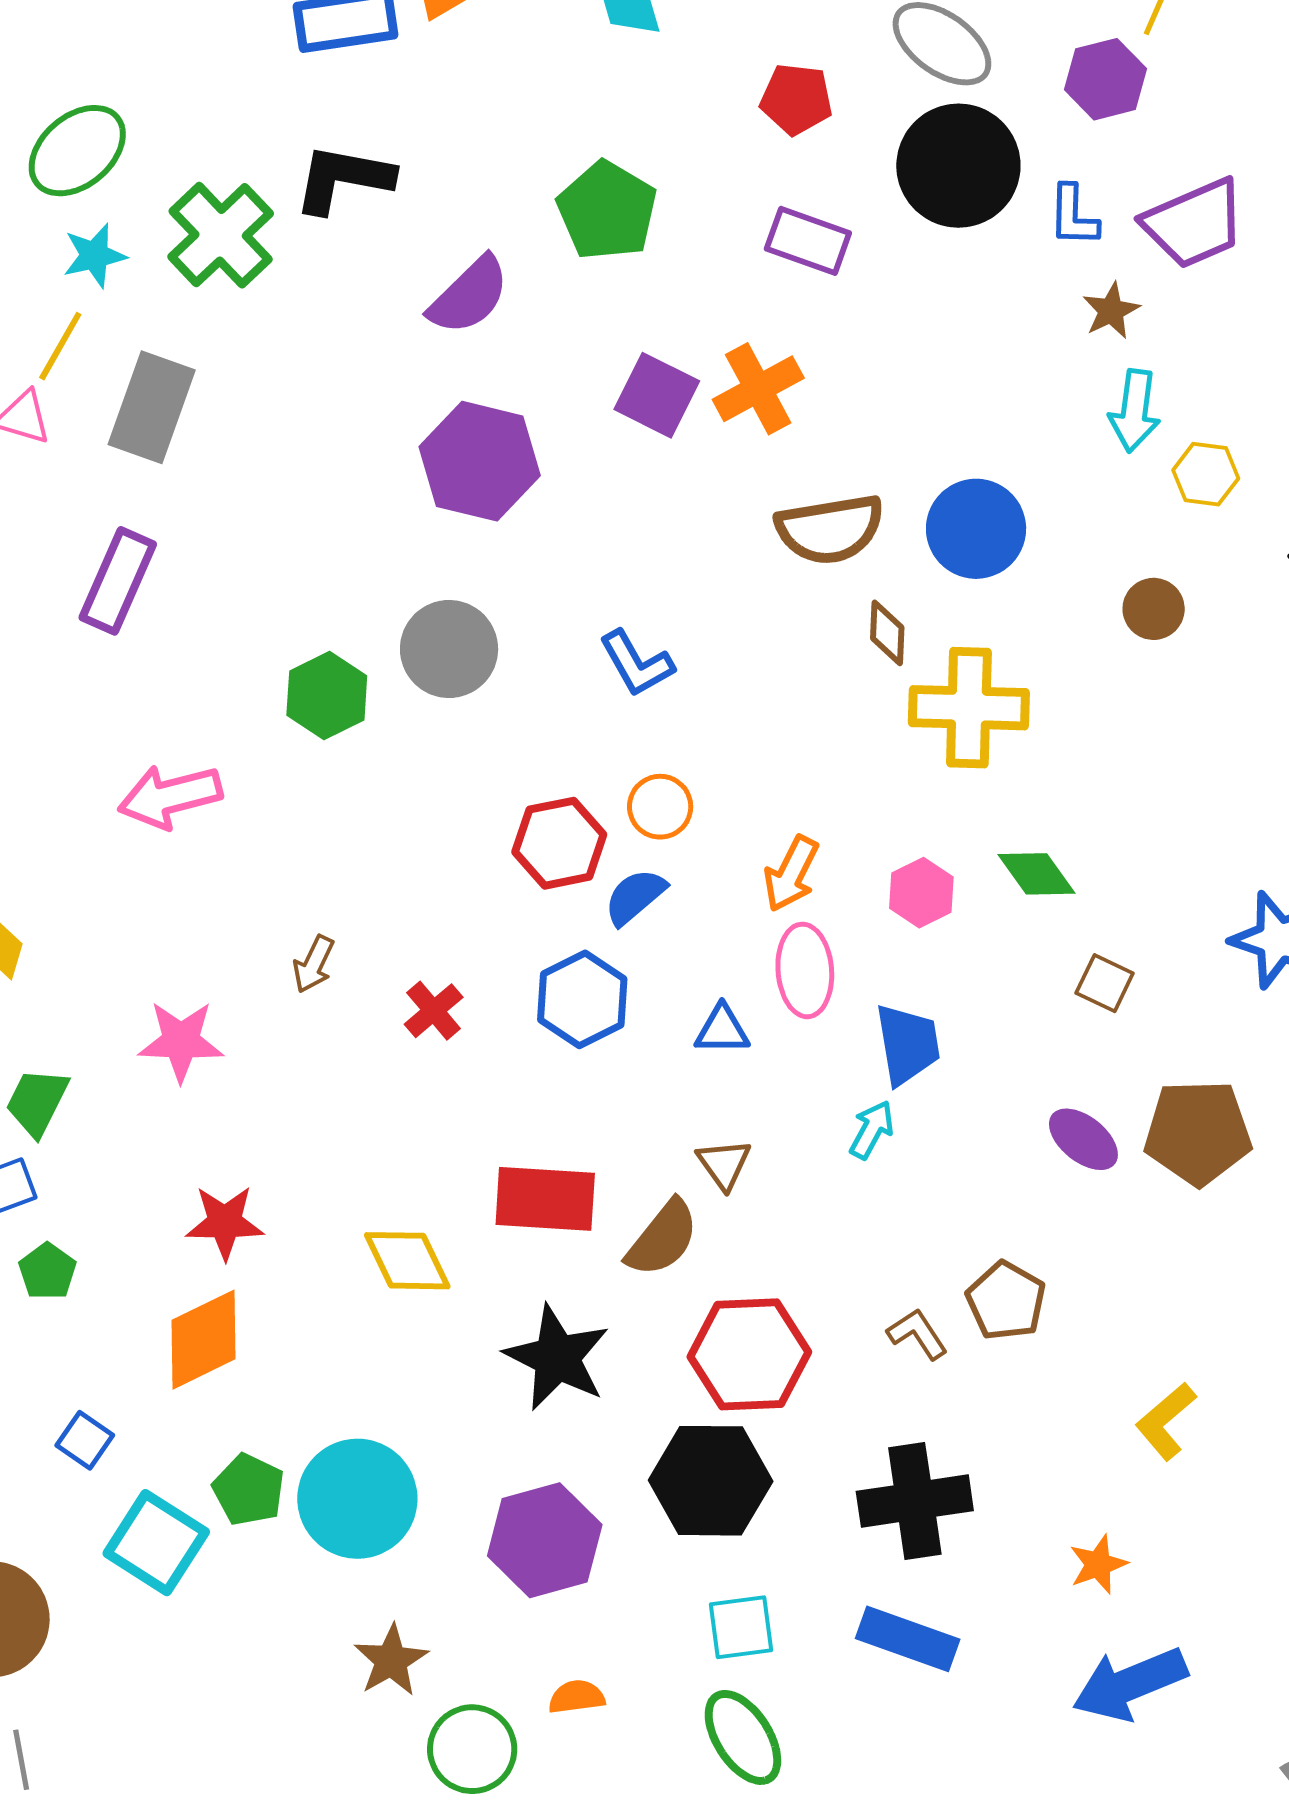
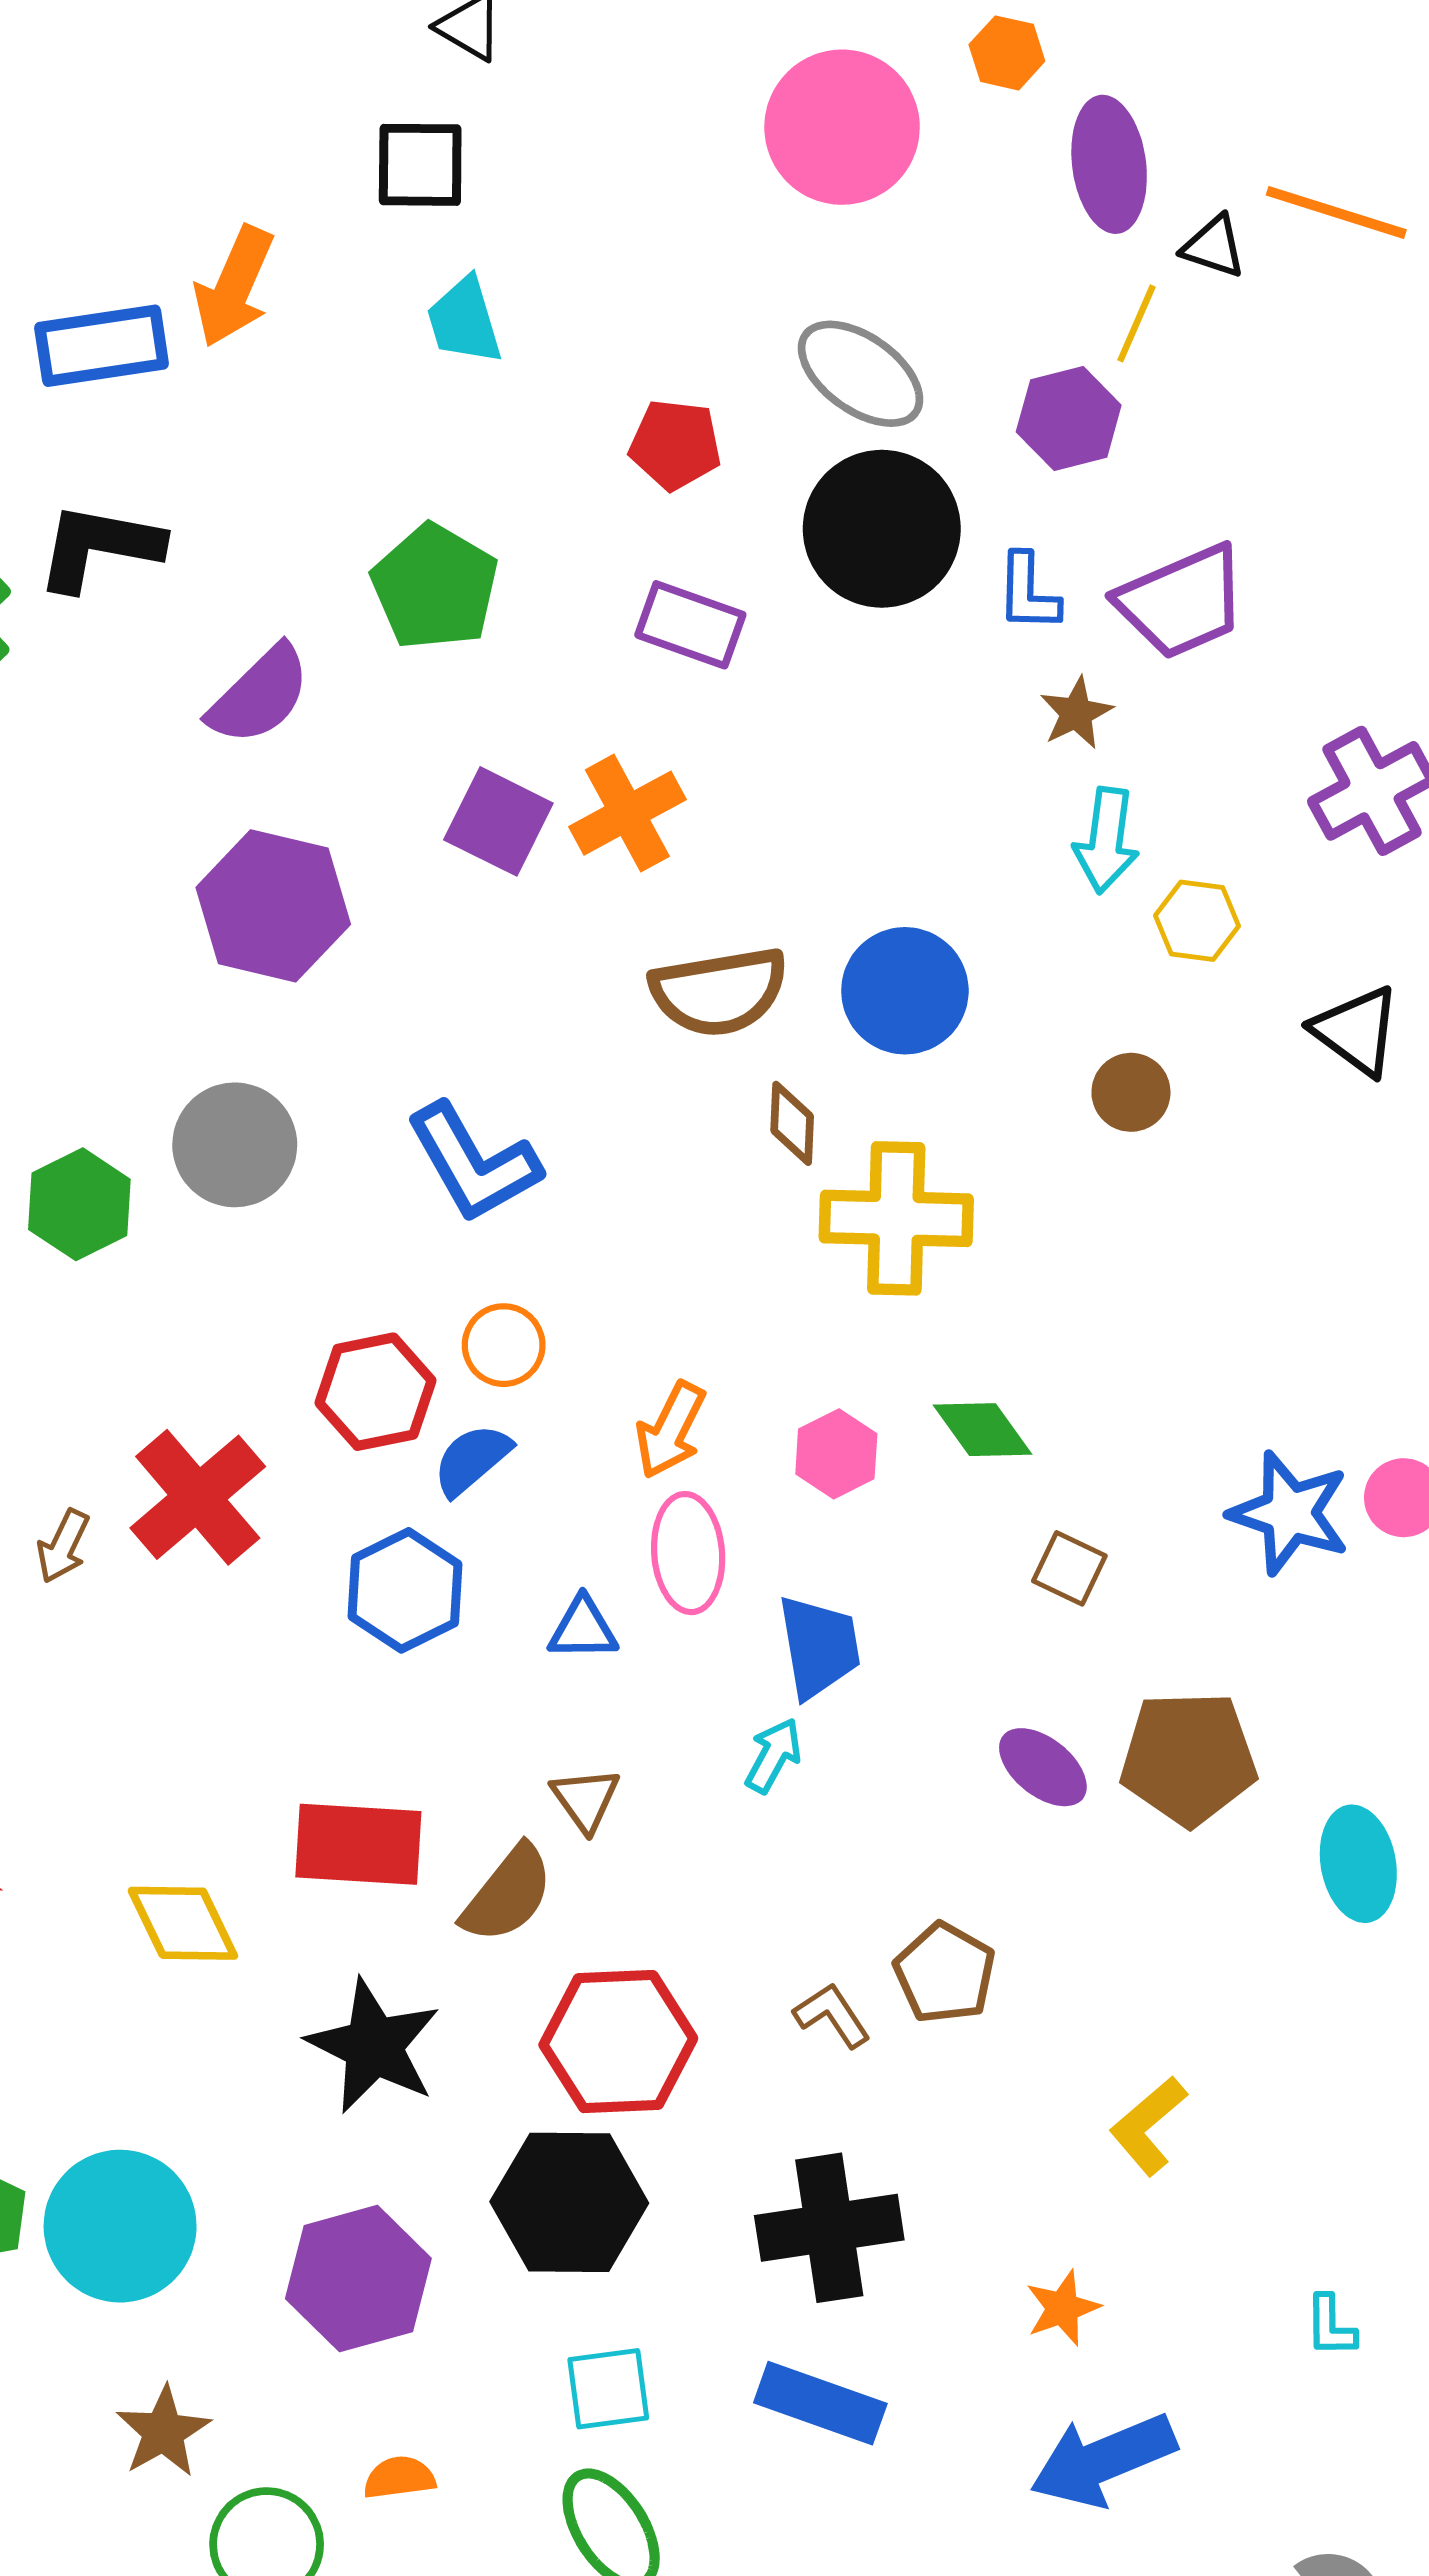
blue L-shape: (637, 664) -> (473, 1163), size x1.4
red cross: (434, 1011) -> (198, 1497), moved, size x1.8

